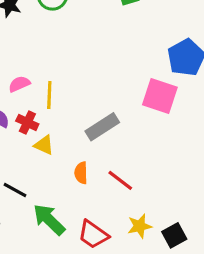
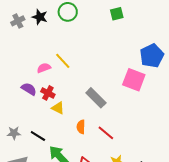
yellow line: (49, 95) -> (63, 61), moved, turned -48
gray rectangle: (102, 127) -> (96, 98), turned 75

